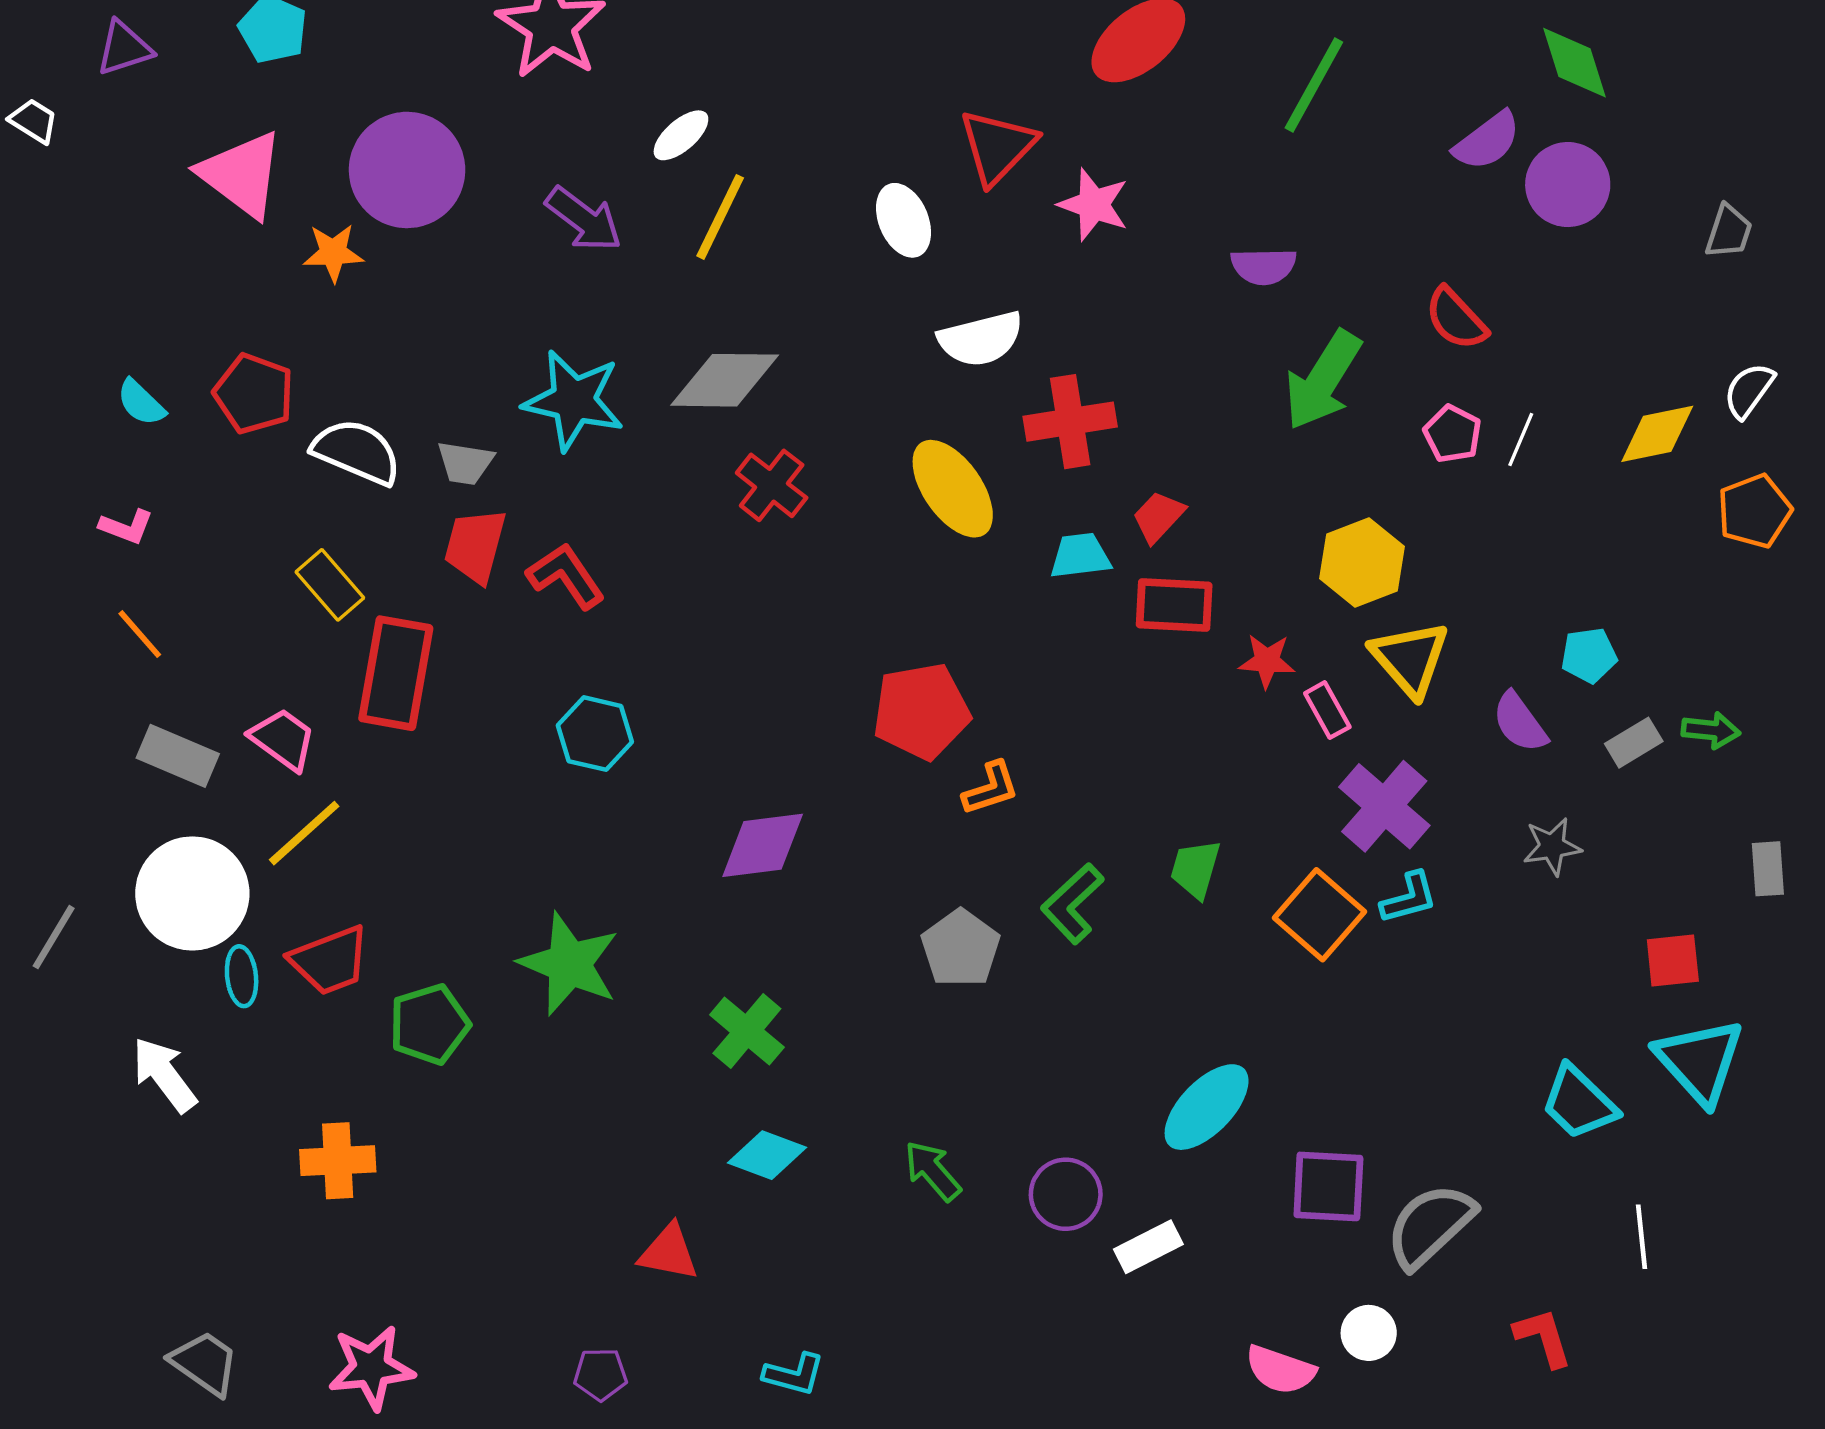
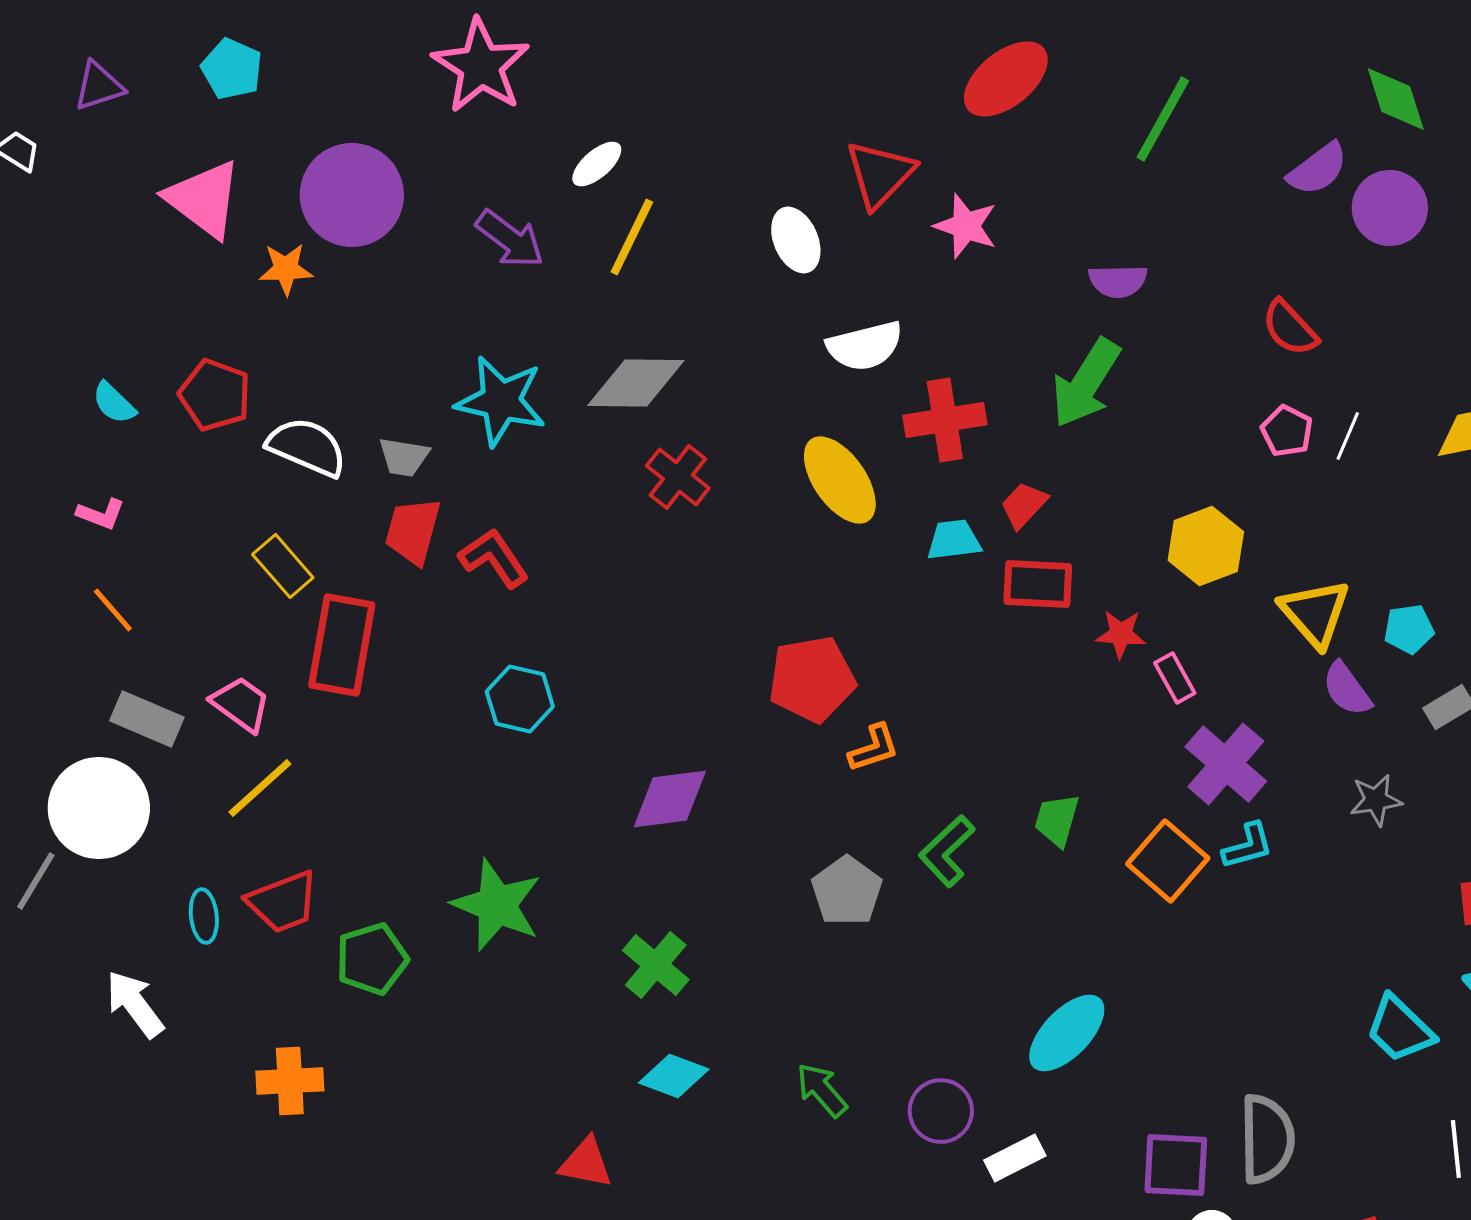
green arrow: (1323, 380) -> (1086, 383), moved
yellow triangle: (1410, 659) -> (1315, 613), moved
white circle: (192, 893) -> (99, 808), moved
purple square: (1328, 1186) -> (1176, 1165), moved
gray semicircle: (1430, 1226) -> (1267, 1139), turned 132

